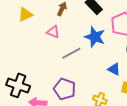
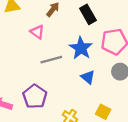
blue triangle: (114, 69) -> (88, 77), moved

